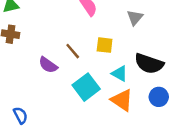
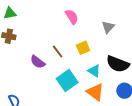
yellow square: (105, 45) -> (83, 48), turned -32

